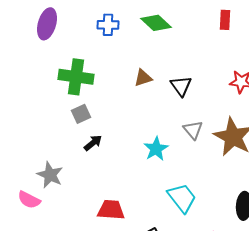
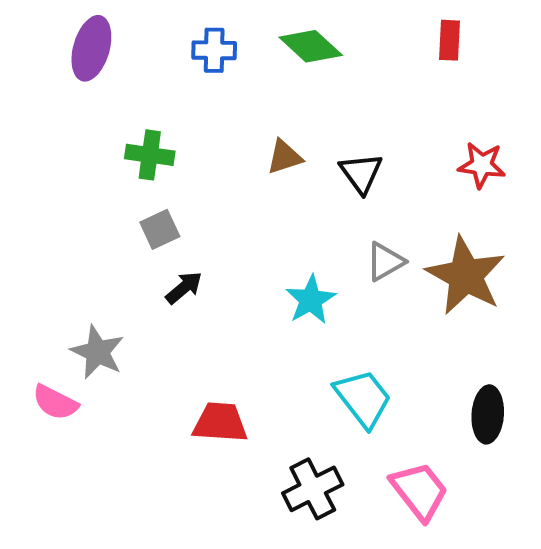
green cross: (76, 77) -> (150, 155), size x0.7
gray triangle: (193, 130) -> (385, 262), turned 40

